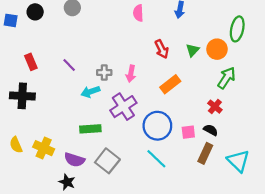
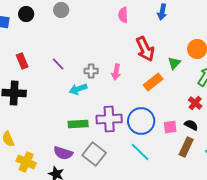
red arrow: (162, 49) -> (145, 49), size x1.4
green triangle: (193, 50) -> (174, 63), moved
purple cross: (123, 107) -> (109, 119), moved, turned 30
yellow cross: (44, 148) -> (26, 162), moved

